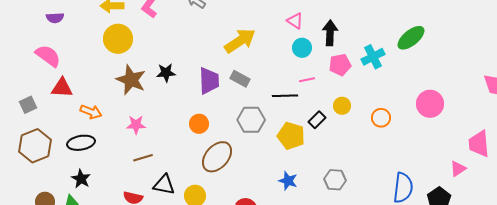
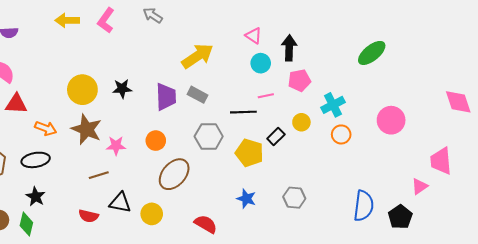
yellow circle: (118, 39) -> (82, 90), moved
cyan cross: (373, 57) -> (333, 105), moved
brown star: (131, 80) -> (86, 129), moved
pink star: (136, 125) -> (116, 146), moved

